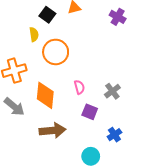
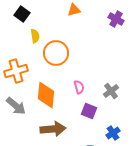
black square: (47, 15) -> (22, 14), moved

